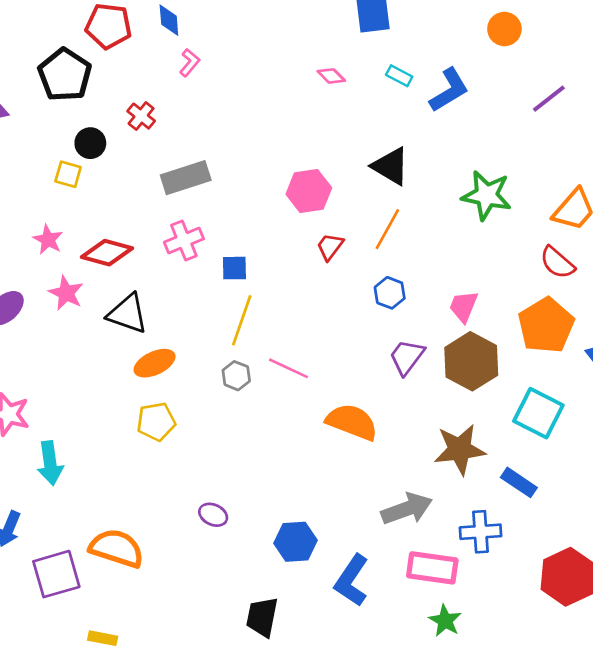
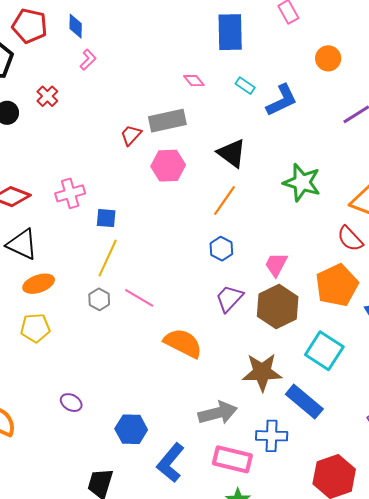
gray rectangle: (186, 178) -> (167, 121), moved
red trapezoid: (330, 247) -> (131, 135), moved
blue rectangle: (519, 482) -> (304, 402), size x1.4

